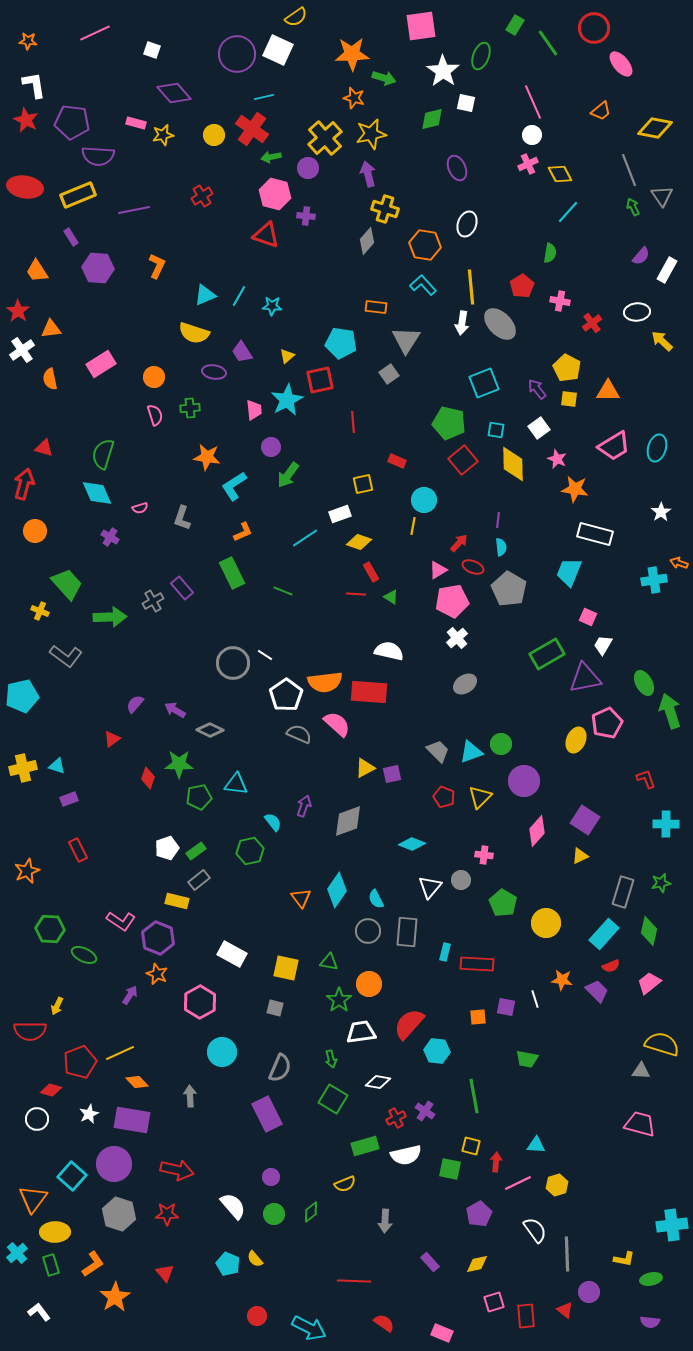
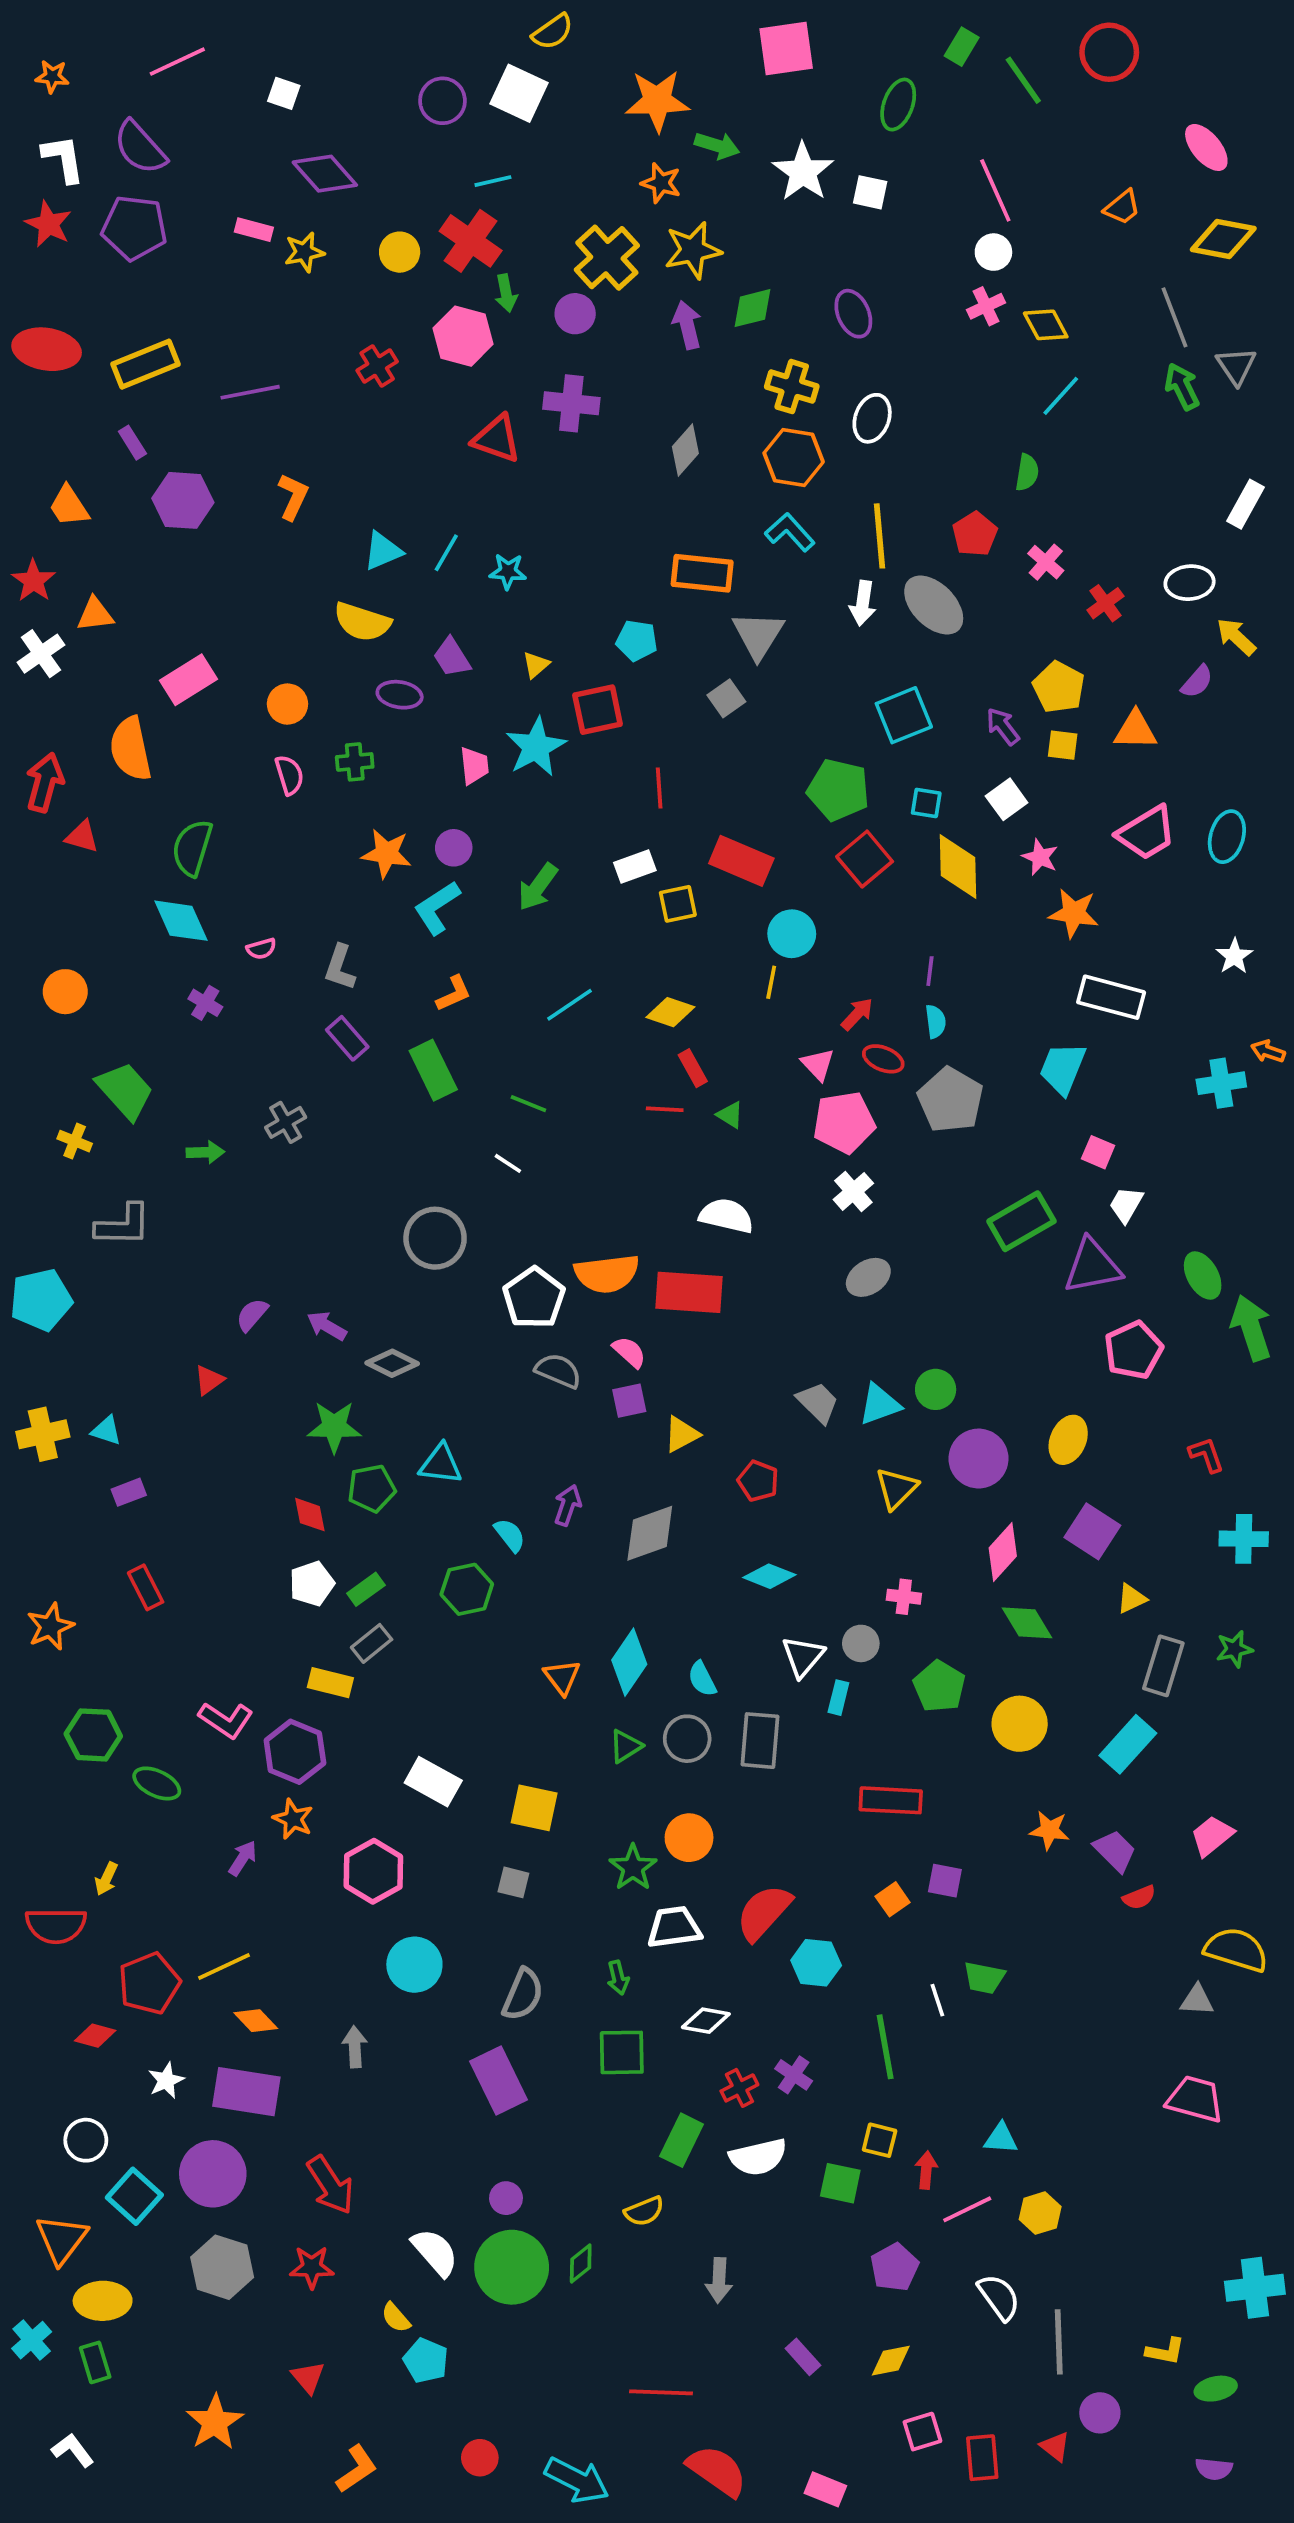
purple circle: (237, 54) -> (442, 101), size x0.7
pink ellipse: (621, 64) -> (1206, 147), moved
white star: (443, 71) -> (803, 172), moved
green diamond: (432, 119) -> (753, 308), moved
purple semicircle: (98, 156) -> (140, 147), moved, turned 44
green arrow: (271, 157) -> (506, 293), turned -90
pink hexagon: (275, 194) -> (463, 336), moved
green arrow: (633, 207) -> (1182, 387), size x1.4
yellow cross: (385, 209) -> (792, 387), moved
purple cross: (306, 216) -> (571, 403), size x1.6
purple semicircle: (641, 256) -> (1197, 682), moved
pink cross: (560, 301) -> (1046, 562), turned 30
orange rectangle: (376, 307) -> (702, 573), size x1.5
cyan pentagon: (341, 343) -> (637, 641), size x0.7
orange semicircle: (50, 379) -> (131, 749), moved, size x1.6
purple circle: (271, 447) -> (454, 848), moved
red rectangle: (397, 461) -> (741, 861), size x1.8
red arrow: (24, 484) -> (45, 782), moved
white rectangle: (340, 514) -> (635, 867), moved
pink triangle: (438, 570) -> (818, 1064), turned -42
purple rectangle: (182, 588) -> (347, 1038), moved
green arrow: (110, 617) -> (205, 1152), size x0.6
white line: (265, 655) -> (508, 1163), moved
gray L-shape: (66, 656) -> (123, 1225), turned -36
pink semicircle: (337, 724) -> (629, 1352), size x0.7
yellow ellipse: (576, 740) -> (1068, 1440), moved
purple square: (392, 774) -> (629, 1401), moved
red diamond: (148, 778) -> (310, 1515), moved, turned -30
red pentagon: (444, 797) -> (758, 1481), moved
yellow triangle: (580, 856) -> (1132, 1599), moved
green diamond: (649, 931) -> (1027, 1623), moved, turned -44
cyan rectangle: (445, 952) -> (838, 1698), moved
green triangle: (329, 962) -> (626, 1746), moved, turned -42
red semicircle: (611, 966) -> (1139, 1897), moved
white line: (535, 999) -> (937, 2000), moved
orange square: (478, 1017) -> (893, 1899), turned -30
green square: (333, 1099) -> (622, 2052), turned -32
white circle: (37, 1119) -> (86, 2140), moved
green rectangle: (365, 1146) -> (682, 2140), turned -48
red arrow: (177, 1170) -> (330, 2185), turned 44
green circle: (274, 1214) -> (512, 2267), size x1.8
yellow semicircle: (255, 1259) -> (396, 2318), moved
orange L-shape: (93, 1264) -> (357, 2469), moved
red semicircle: (384, 1323) -> (717, 2471), size x1.6

